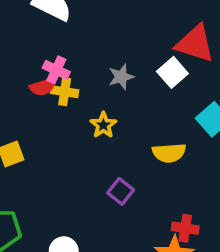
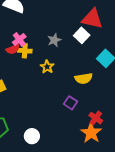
pink cross: (56, 70) -> (19, 39), turned 32
purple square: (121, 191) -> (70, 103), moved
red cross: (185, 228) -> (96, 118), turned 32

